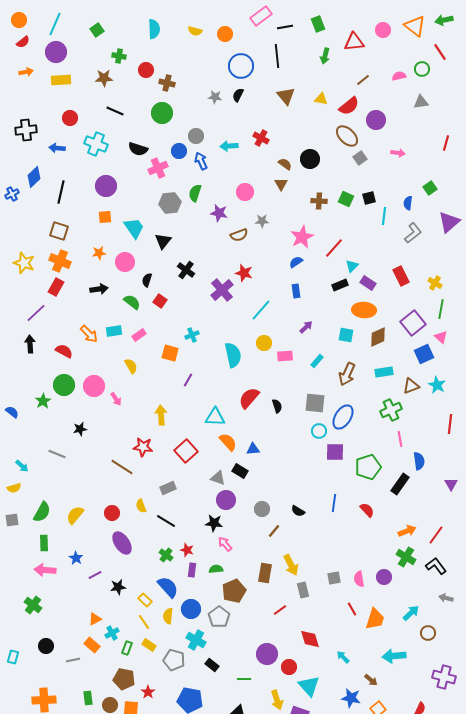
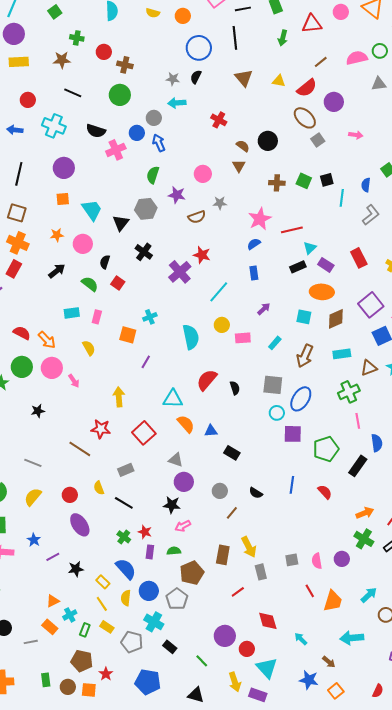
pink semicircle: (399, 76) -> (357, 58), size x1.5
cyan arrow: (229, 146) -> (177, 103), moved
gray hexagon: (170, 203) -> (146, 209), moved
red line: (334, 248) -> (292, 230), turned 35
black arrow: (99, 289) -> (57, 271), turned -30
orange arrow: (89, 334) -> (47, 340), moved
pink rectangle: (139, 335) -> (97, 317), turned -40
gray line: (57, 454) -> (33, 463), moved
black rectangle: (240, 471) -> (232, 453), moved
pink arrow: (225, 544) -> (183, 526), turned -77
green line: (244, 679) -> (202, 661), turned 48

